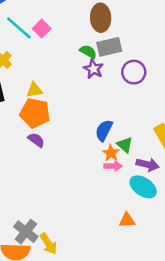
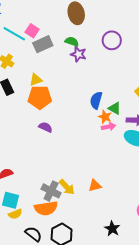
gray rectangle: (109, 47) -> (43, 44), moved
purple circle: (134, 72) -> (112, 40), moved
purple semicircle: (36, 140) -> (45, 127), moved
orange triangle: (127, 220) -> (95, 186), moved
yellow arrow: (48, 244) -> (67, 187), moved

